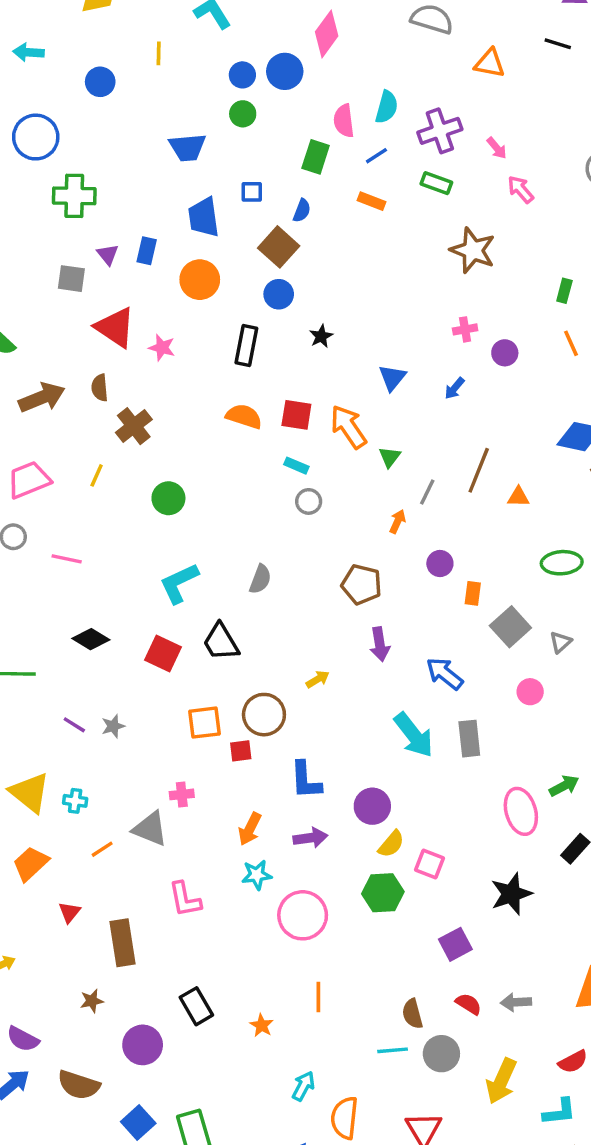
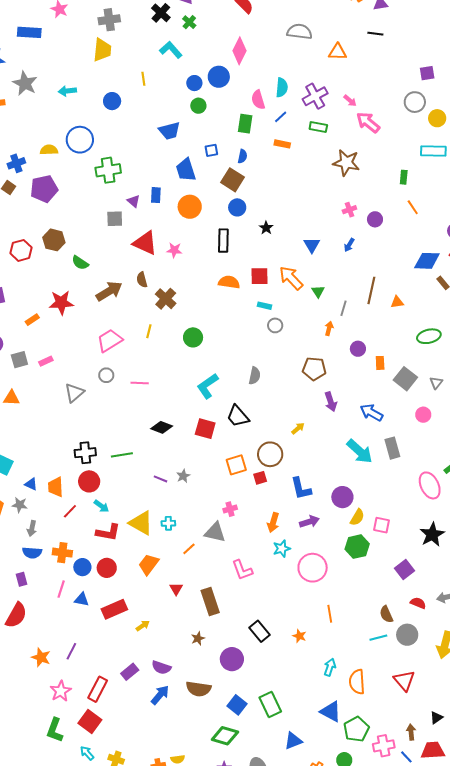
pink arrow: (521, 189) -> (368, 122), size x1.4

